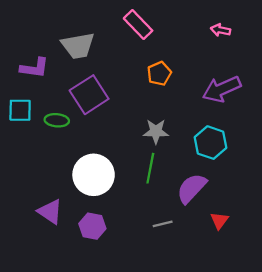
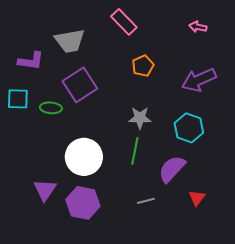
purple triangle: (50, 212) -> (45, 190), turned 30
purple hexagon: (92, 226) -> (83, 203), size x1.4

